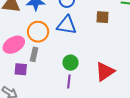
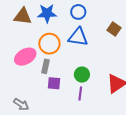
brown square: (102, 17) -> (114, 29), turned 32
purple square: (21, 69) -> (54, 83), moved

